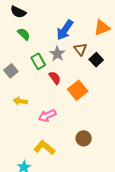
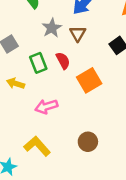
brown triangle: (80, 49) -> (78, 34), moved
gray star: (57, 54) -> (52, 28), moved
green rectangle: (38, 61) -> (38, 63), moved

